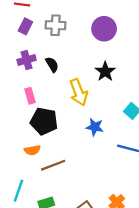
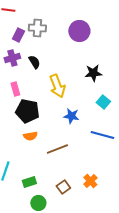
purple rectangle: (25, 26) -> (18, 35), moved
black star: (105, 72) -> (93, 73), moved, turned 30
orange semicircle: (32, 150) -> (30, 136), moved
brown line: (53, 165) -> (57, 149), moved

